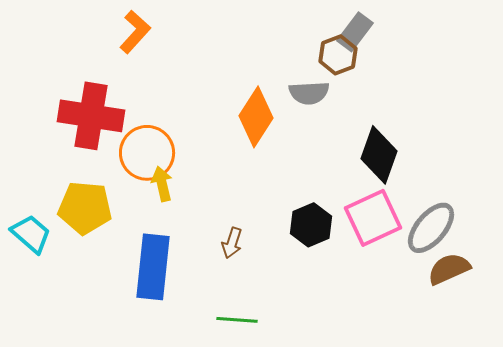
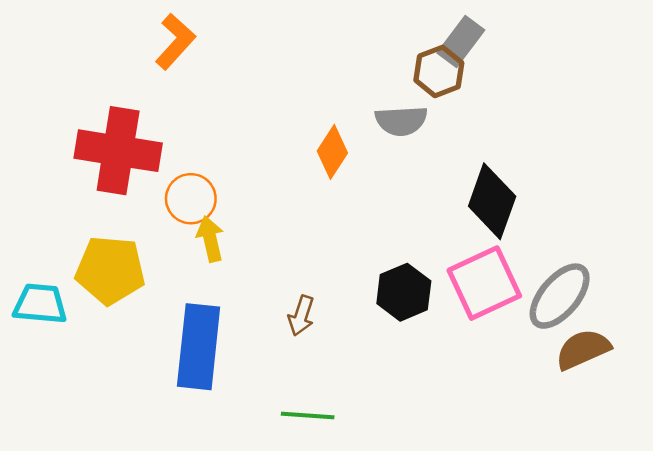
orange diamond: (256, 117) -> (332, 152), size x0.7
orange circle: (147, 153) -> (191, 199), size x0.7
cyan trapezoid: (31, 234) -> (40, 304), turned -36

